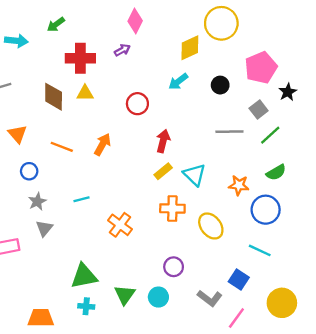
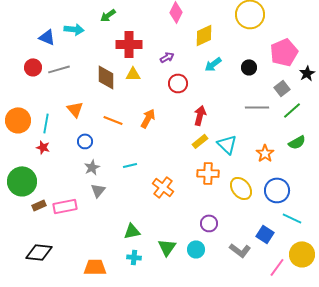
yellow diamond: (190, 48) -> (204, 35), moved
purple arrow: (122, 50) -> (167, 57), moved
orange star: (239, 185) -> (265, 153), turned 30
blue circle: (266, 210) -> (277, 190), moved
cyan line: (260, 250) -> (292, 218), moved
green triangle: (84, 276) -> (132, 231), size x0.7
pink line: (236, 318) -> (277, 267), moved

